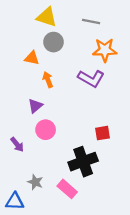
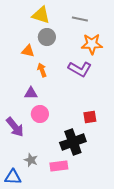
purple triangle: (35, 106) -> (31, 93), turned 40
purple arrow: (17, 144) -> (15, 127), size x1.5
pink rectangle: (67, 189) -> (59, 166), turned -48

